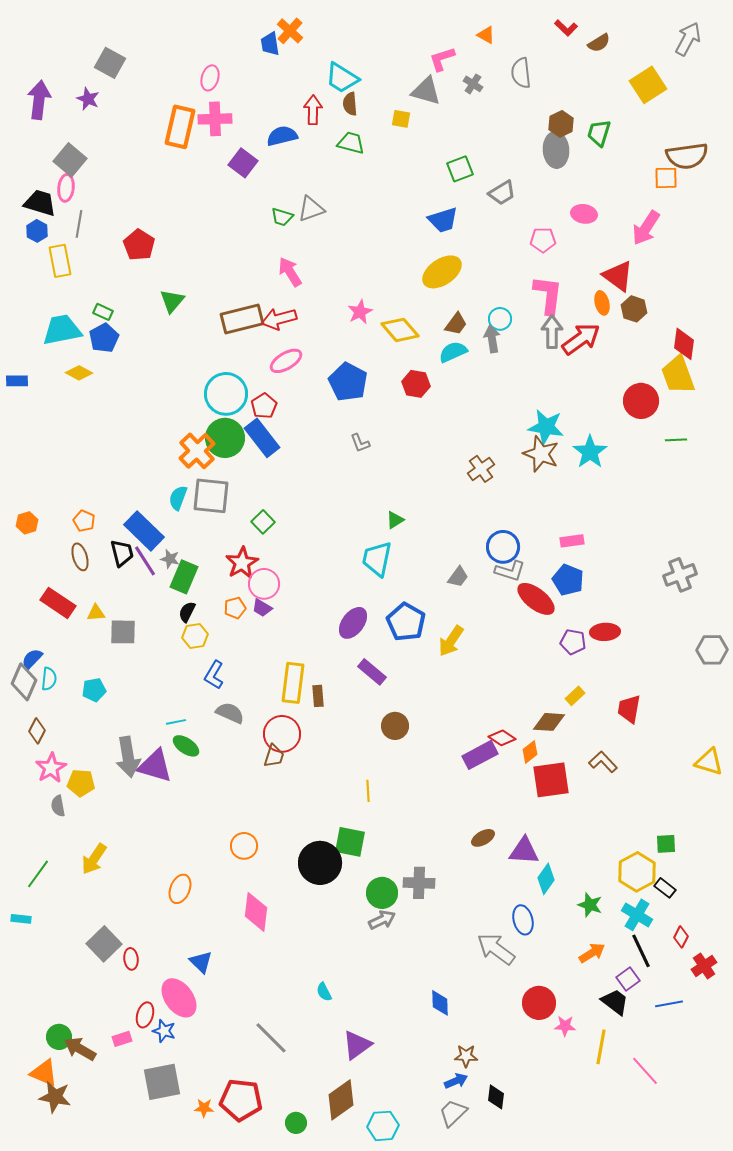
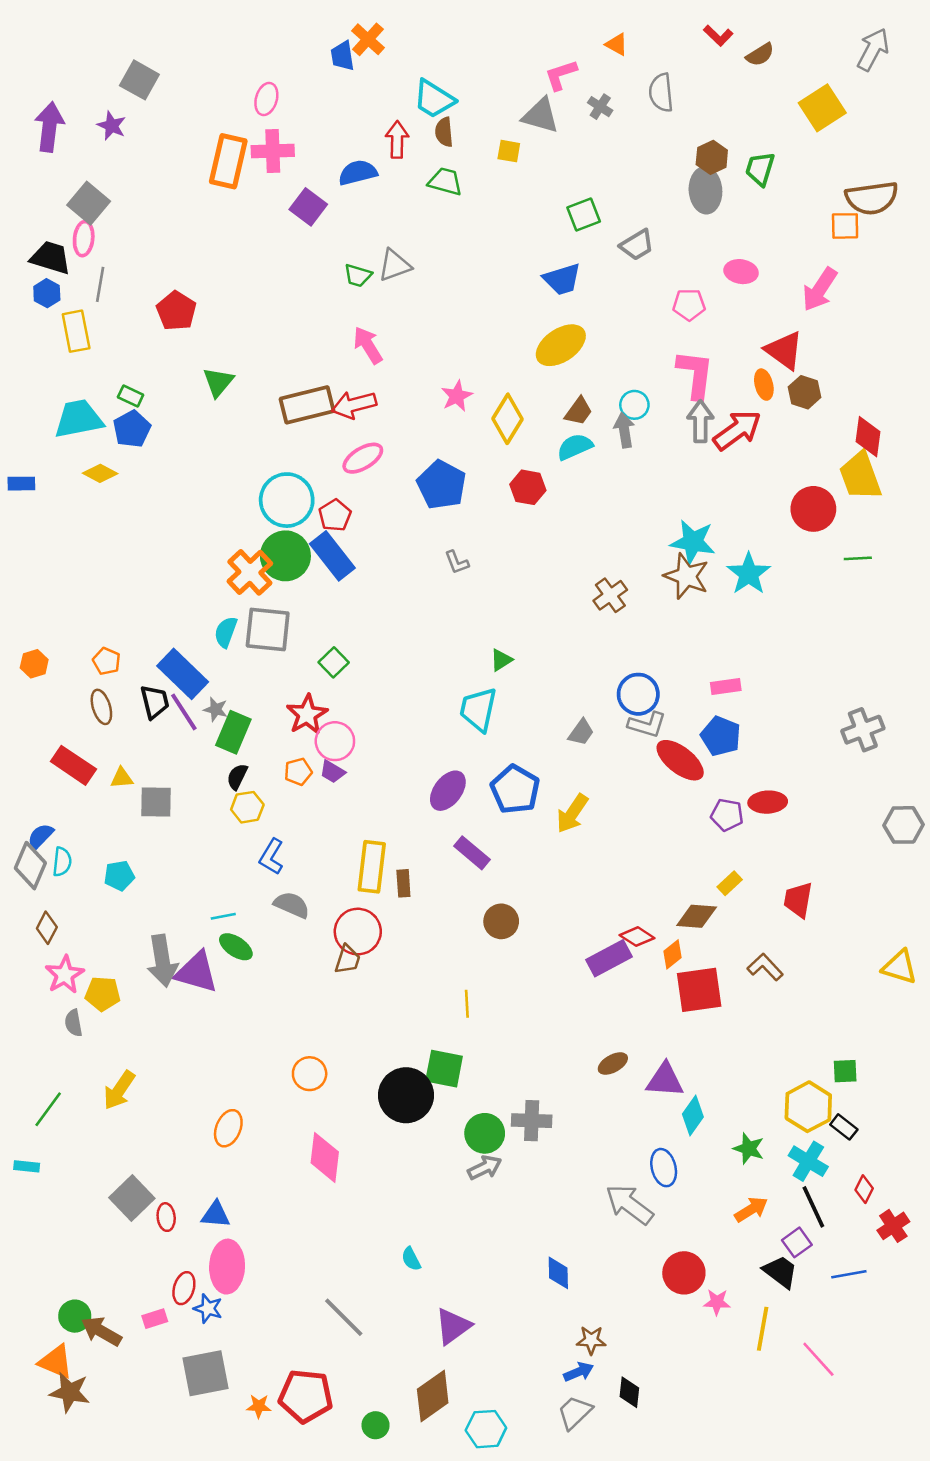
yellow diamond: (400, 330) -> (508, 419), turned 72
blue triangle: (201, 962) -> (216, 1215), moved, turned -40
pink ellipse: (179, 998) -> (227, 1267), turned 39

